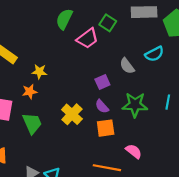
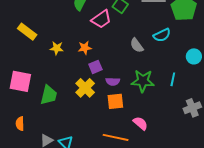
purple square: (102, 82) -> (95, 67), moved
orange star: (30, 92) -> (85, 48), moved
purple semicircle: (102, 106) -> (113, 82), turned -48
green trapezoid: (32, 123) -> (49, 95), turned 35

